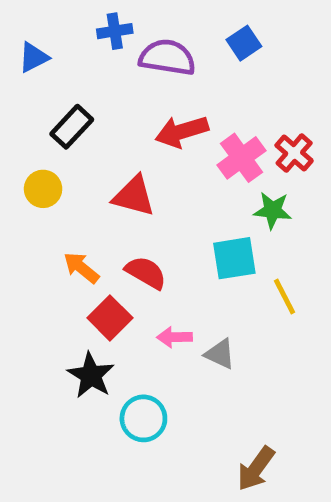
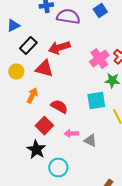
blue triangle: (33, 57) -> (13, 26), moved
red arrow: (182, 132) -> (59, 48), moved
red triangle: (134, 196) -> (44, 68), moved
orange arrow: (81, 268) -> (32, 96), moved, turned 77

